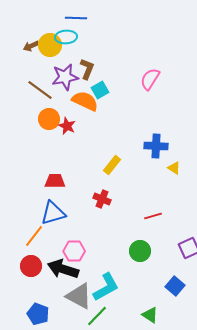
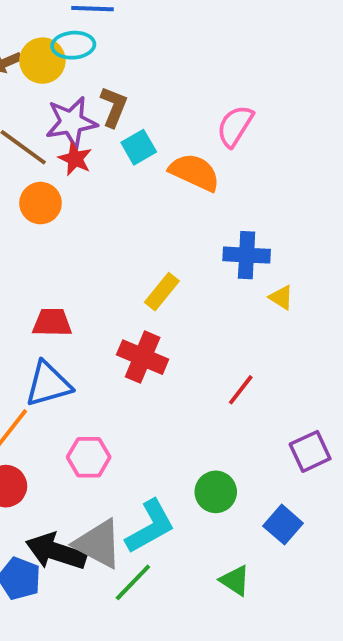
orange semicircle: (85, 101) -> (195, 172), moved
red star: (67, 126) -> (75, 159), moved
red cross: (102, 199) -> (143, 357), size x1.4
red line: (153, 216) -> (241, 390), turned -36
green circle: (140, 251) -> (216, 492), moved
black arrow: (63, 269) -> (56, 552), moved

